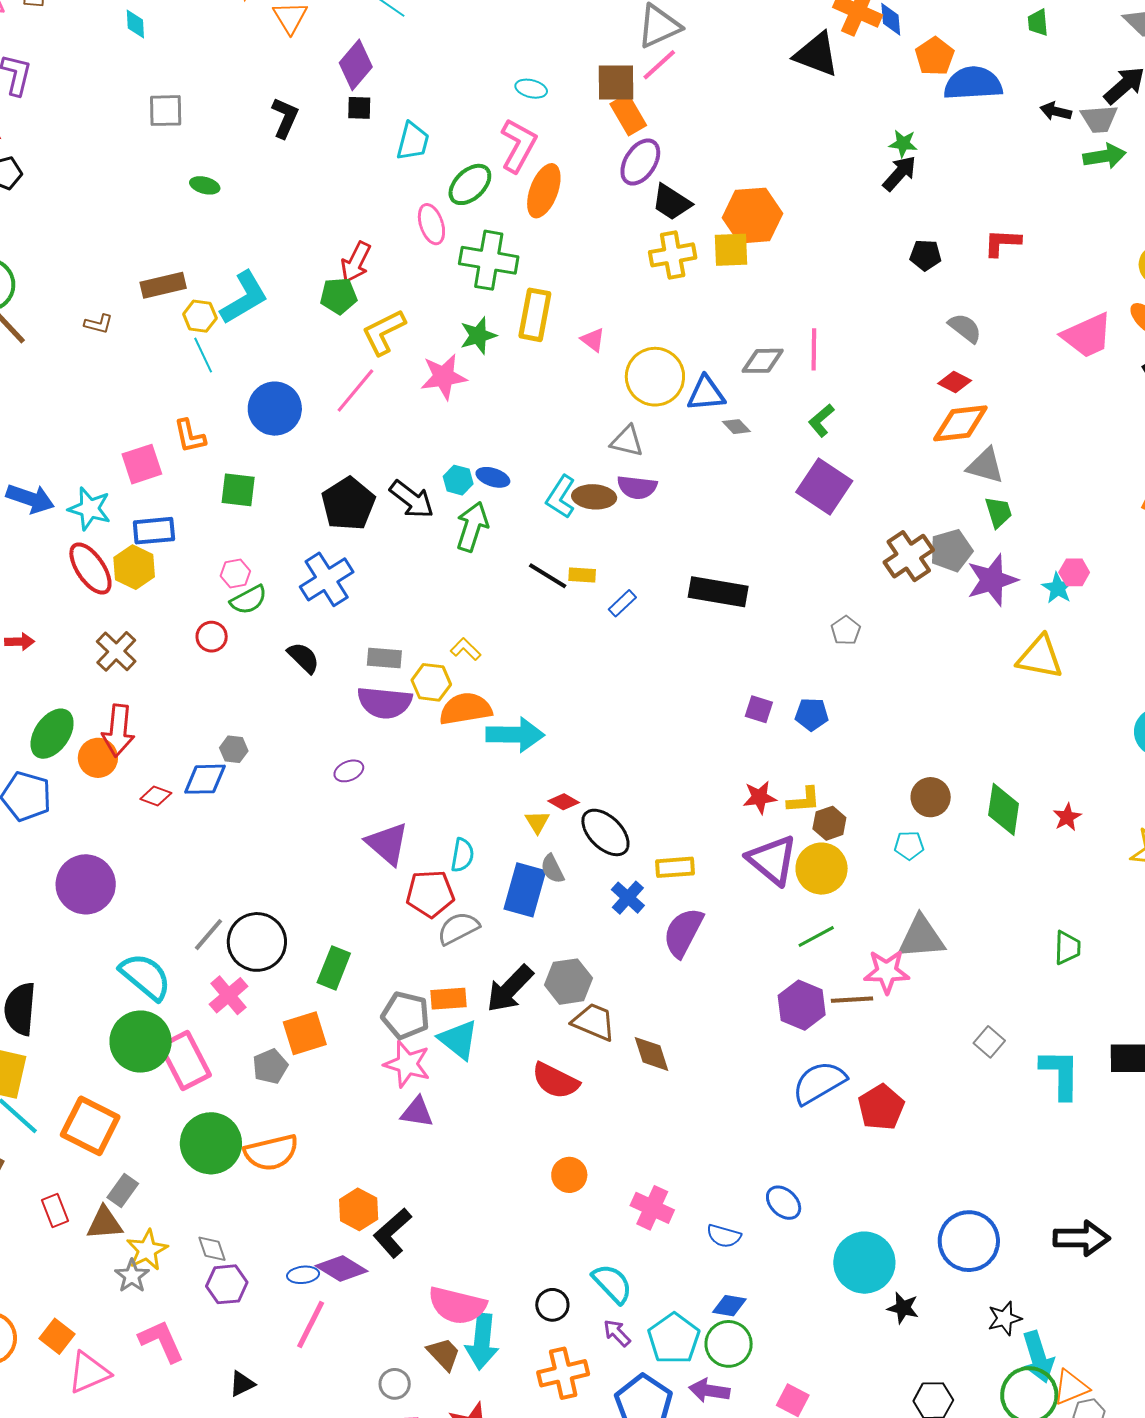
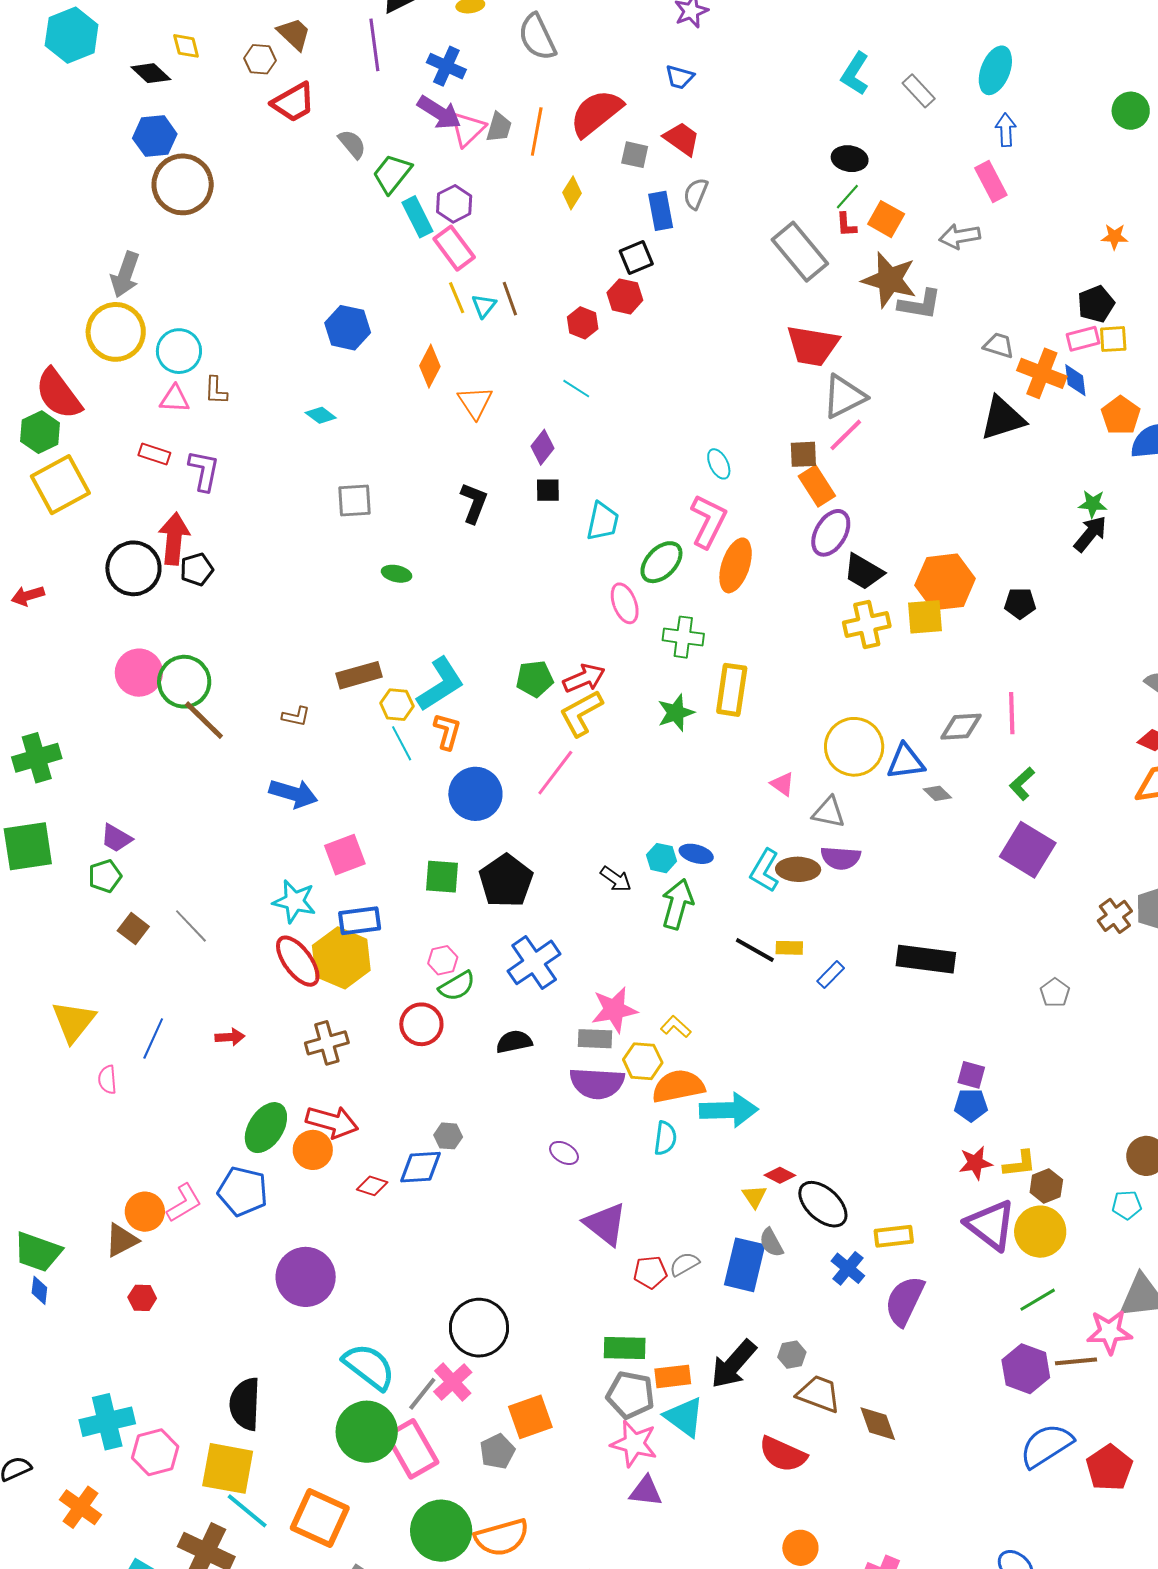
cyan diamond: (135, 24) -> (321, 415), turned -48
black triangle: (817, 54) -> (1003, 418), turned -36
purple diamond: (356, 65) -> (543, 447), size x0.7
brown square: (616, 82) -> (803, 454), size x0.7
cyan ellipse: (531, 89) -> (719, 464), turned 52
black pentagon: (925, 255) -> (1020, 603), moved
green cross: (489, 260) -> (683, 637), size x0.7
red arrow: (356, 262) -> (584, 678), moved, turned -138
pink triangle: (593, 340) -> (782, 784), moved
pink star: (444, 377) -> (614, 1010), moved
orange L-shape: (190, 436) -> (447, 731), moved, turned -150
blue arrow: (30, 499) -> (293, 794), moved
black arrow: (412, 499) -> (616, 879), size x0.7
black pentagon: (348, 504) -> (506, 881), moved
brown cross: (909, 556) -> (1115, 916), size x0.7
yellow hexagon: (134, 567) -> (341, 958), size x1.4
red circle: (212, 637) -> (421, 1024), size x1.4
brown cross: (116, 651) -> (327, 1043), turned 33
black semicircle: (303, 658) -> (514, 1042), turned -54
blue pentagon: (812, 714) -> (971, 1105), moved
red arrow: (118, 731) -> (332, 1122), turned -78
purple ellipse: (349, 771) -> (564, 1153), turned 56
cyan semicircle: (462, 855) -> (665, 1138), moved
red pentagon: (430, 894) -> (650, 1272), size x0.7
gray semicircle: (458, 928) -> (684, 1264), moved, size x0.7
gray line: (208, 935) -> (422, 1394), moved
green rectangle: (334, 968) -> (625, 1348), moved, turned 72
gray hexagon: (568, 982) -> (792, 1355), size x0.6

